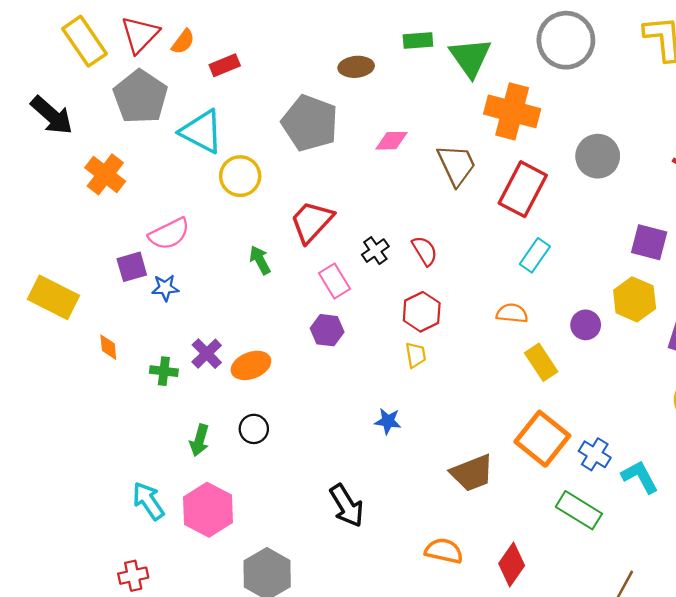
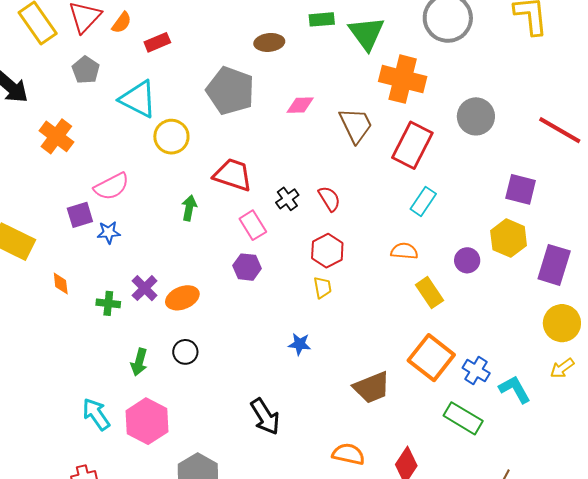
gray pentagon: (140, 97) -> (86, 70), size x0.6
red trapezoid: (312, 222) -> (233, 175), turned 66
green arrow: (260, 260) -> (189, 208), turned 40

